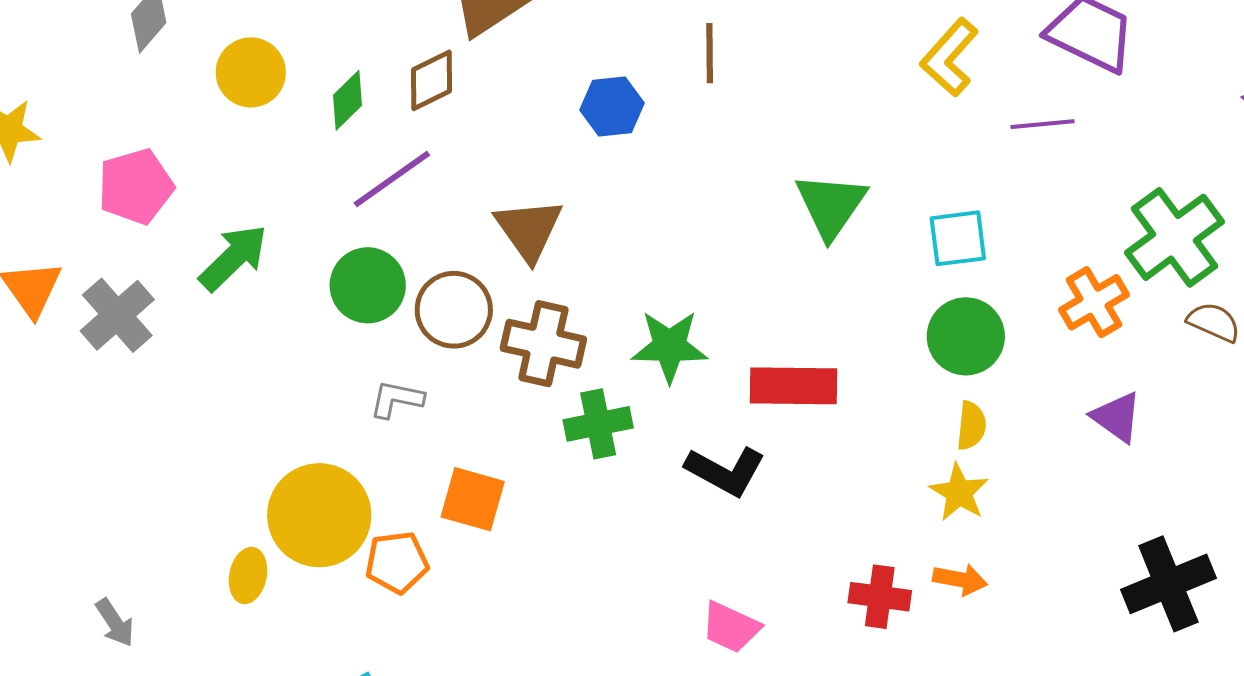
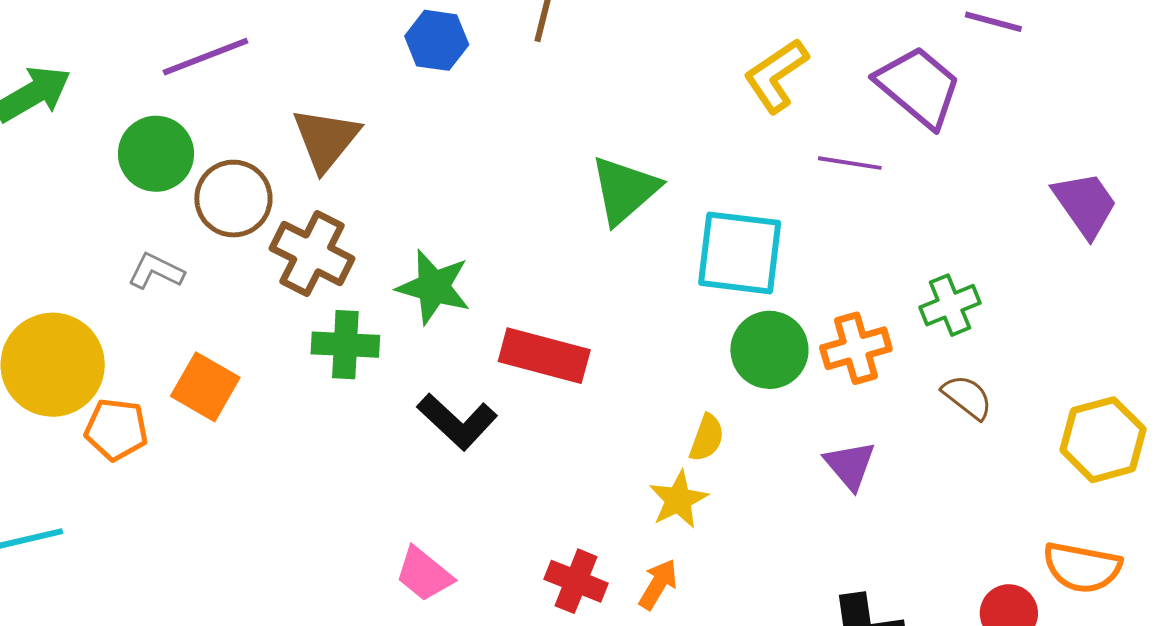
green cross: (1175, 237) -> (950, 305), size x0.6
cyan square: (958, 238) -> (740, 253), size x1.5
green circle: (966, 336) -> (769, 350), moved
orange arrow: (960, 579) -> (658, 584), turned -84

